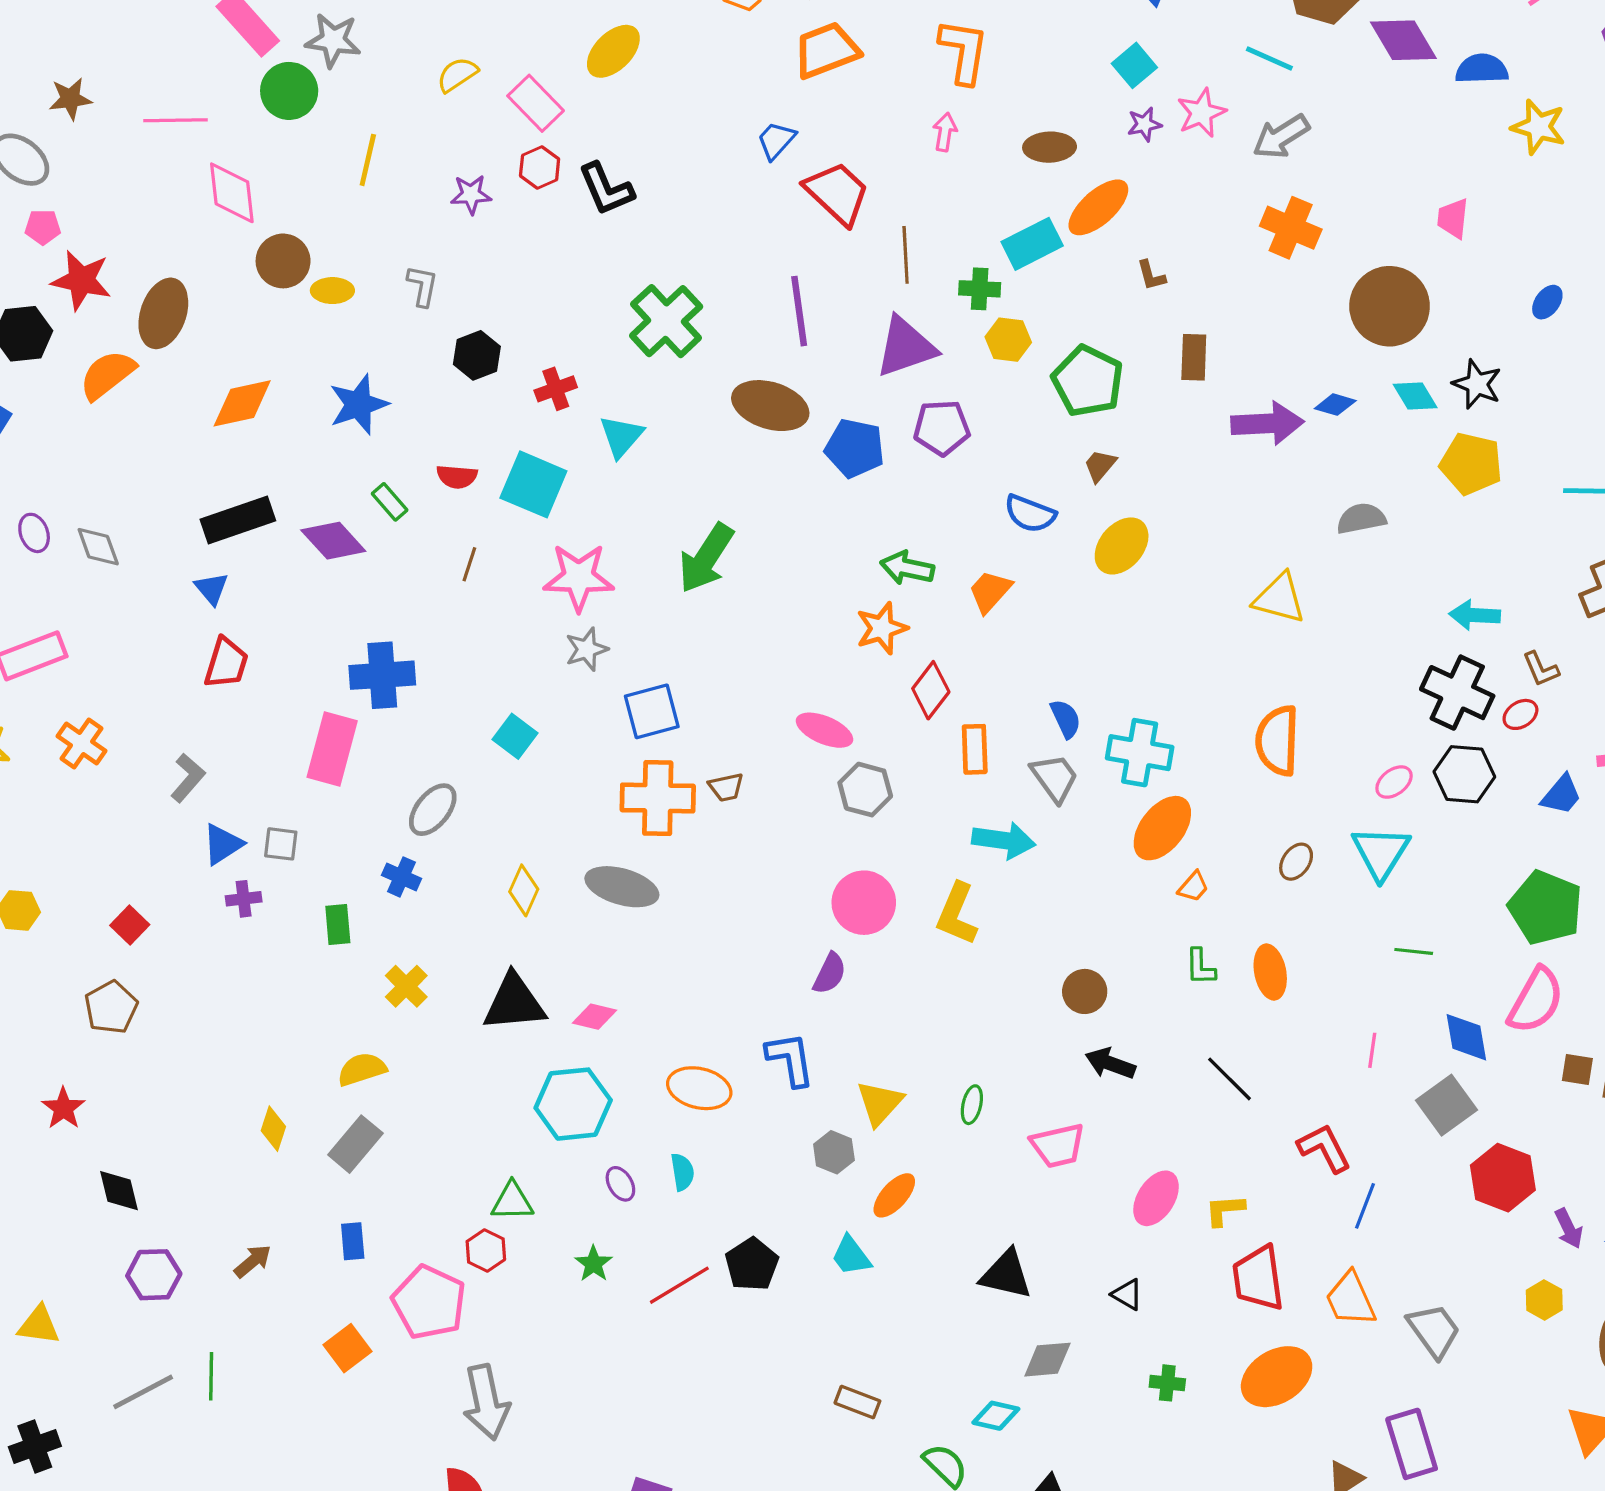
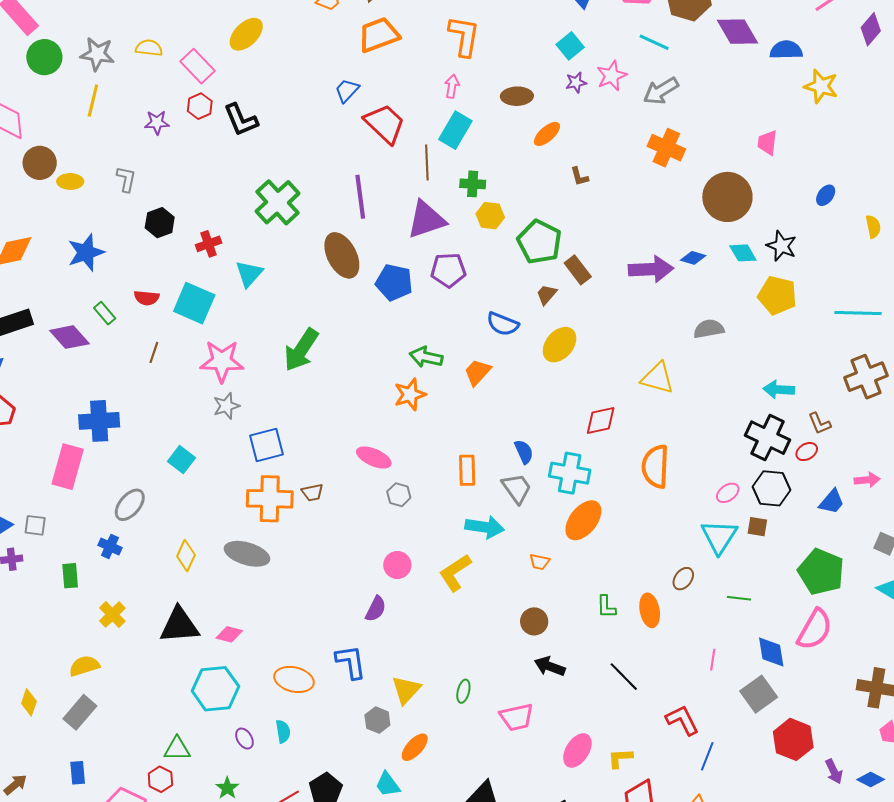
gray star: (333, 40) -> (97, 54), moved
yellow semicircle: (457, 75) -> (149, 48), turned 40
orange ellipse: (1098, 207) -> (547, 134), size x0.7
cyan rectangle: (1032, 244) -> (455, 130), moved, turned -33
brown rectangle: (1194, 357) -> (578, 270), moved, turned -40
brown ellipse: (770, 406) -> (342, 255), turned 45
red diamond: (931, 690) -> (601, 421), moved, turned 40
gray hexagon: (865, 790) -> (399, 495), size x0.7
brown ellipse: (1296, 862) -> (683, 579), moved
orange trapezoid: (1193, 887) -> (540, 562), moved, turned 60
pink circle: (864, 903) -> (397, 565), size x0.7
yellow L-shape: (957, 914) -> (455, 572), turned 33
brown square: (1577, 1069) -> (757, 527), moved

